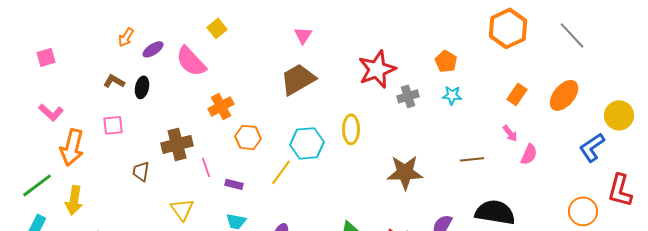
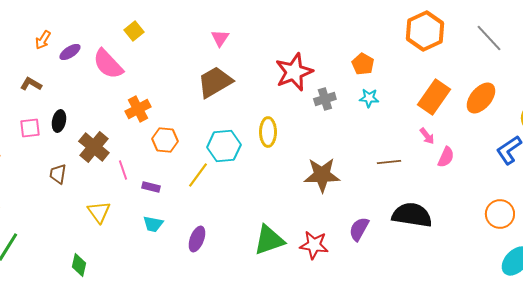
black ellipse: (142, 87) -> (59, 121), moved
orange rectangle: (517, 94) -> (434, 97), size x1.6
brown cross: (177, 144) -> (94, 147), turned -36

